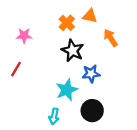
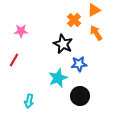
orange triangle: (90, 16) -> (94, 10), moved, turned -40
orange cross: (67, 23) -> (74, 20), moved
cyan arrow: (54, 116) -> (29, 101), moved

